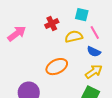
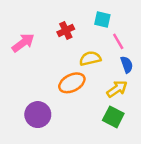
yellow semicircle: (74, 37) -> (90, 58), moved
blue semicircle: (94, 52) -> (127, 65), moved, turned -136

